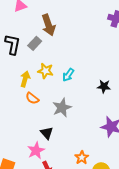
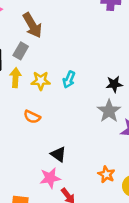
yellow arrow: (25, 79) -> (15, 78), moved
gray star: (62, 108) -> (109, 111), moved
pink star: (36, 151) -> (50, 178), turned 30

